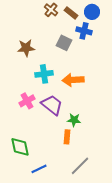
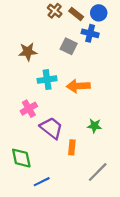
purple trapezoid: (52, 105) -> (51, 128), moved
green star: (74, 120) -> (94, 126), moved
gray line: (80, 166) -> (98, 172), moved

